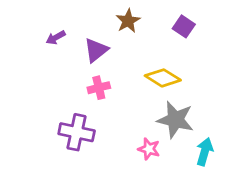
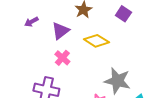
yellow diamond: (163, 78) -> (96, 41), moved
pink cross: (99, 88) -> (62, 58), turned -35

